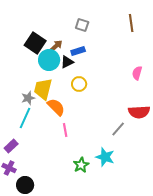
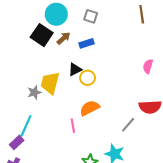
cyan circle: (49, 60) -> (56, 14), moved
black triangle: (67, 62) -> (75, 69), moved
orange semicircle: (56, 107) -> (90, 108), moved, turned -72
cyan line: (25, 118) -> (26, 126), moved

